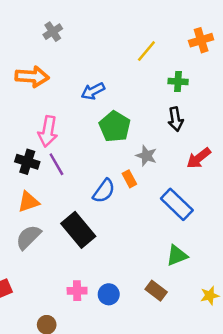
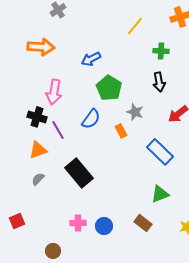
purple line: (56, 164) -> (58, 130), moved
blue semicircle: (104, 191) -> (91, 119), moved
gray semicircle: (28, 237) -> (38, 179), size x0.6

